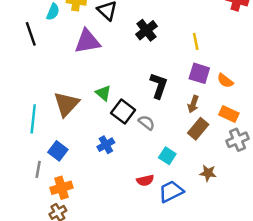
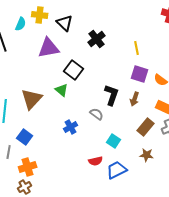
black L-shape: (159, 86) -> (112, 95), moved
black square: (123, 111) -> (74, 70), moved
brown rectangle: (198, 129) -> (146, 127), moved
blue cross: (106, 145) -> (71, 127), moved

